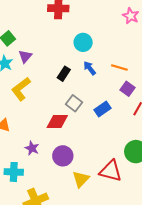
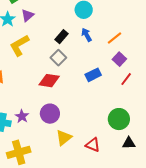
orange line: (119, 67) -> (114, 38), turned -63
gray square: (74, 103) -> (58, 58), moved
purple star: (32, 148) -> (22, 116), moved
red triangle: (111, 171) -> (93, 145), moved, size x0.7

